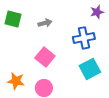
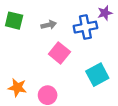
blue cross: (84, 38) -> (85, 27), moved
pink square: (45, 57) -> (59, 53), moved

